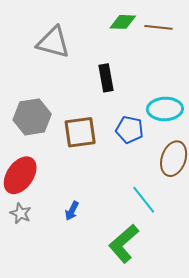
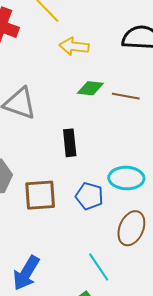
blue arrow: (72, 211) -> (26, 273), size x1.8

